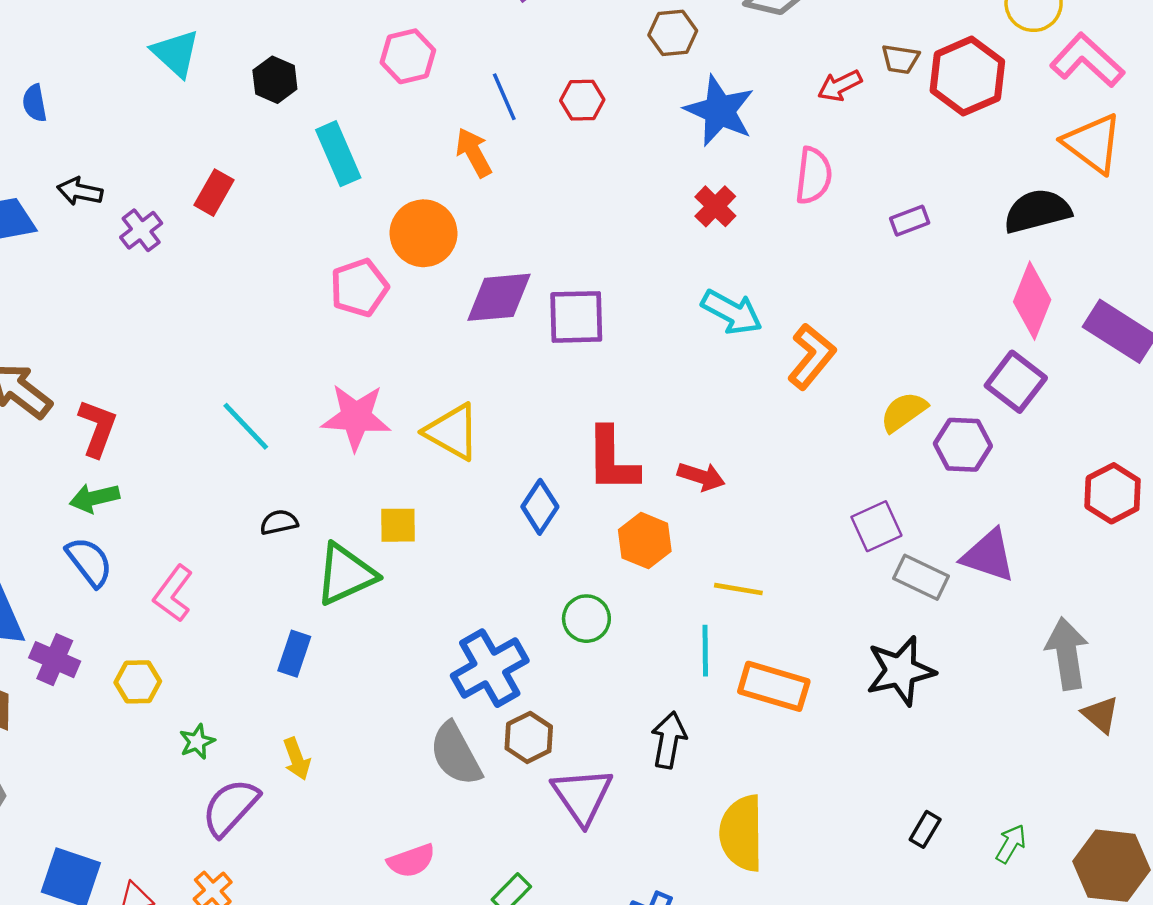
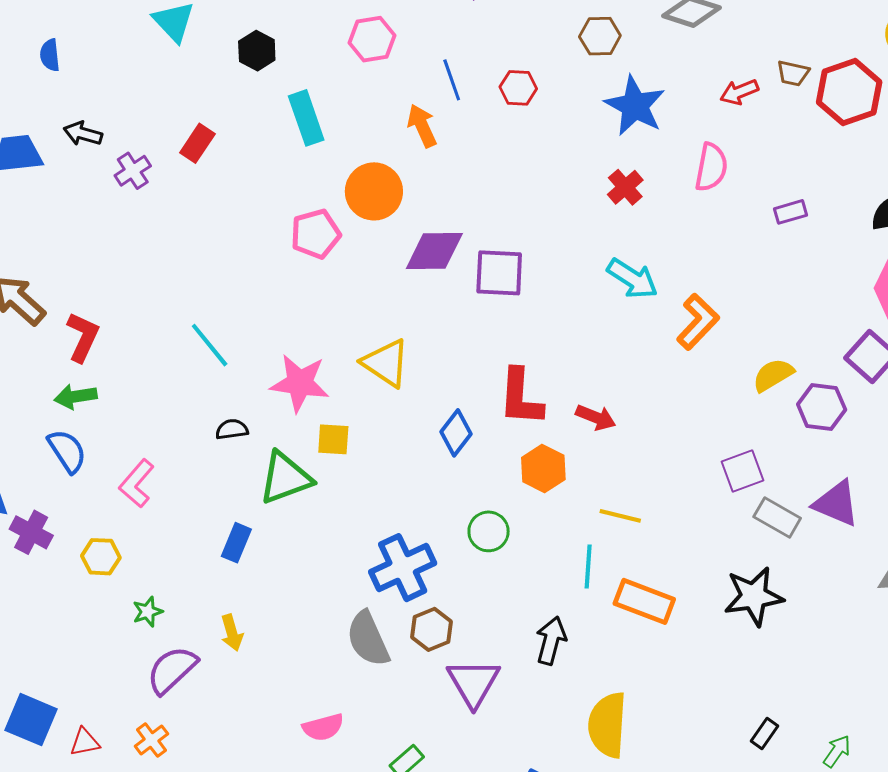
pink star: (356, 417) -> (300, 383), moved

